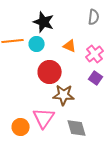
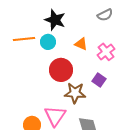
gray semicircle: (94, 17) -> (105, 15), turned 56
purple square: (96, 78) -> (99, 80), moved

